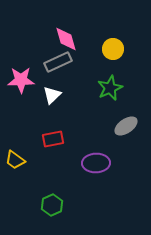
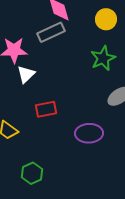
white triangle: (52, 95) -> (26, 74), moved
green hexagon: (52, 205) -> (32, 173), moved

